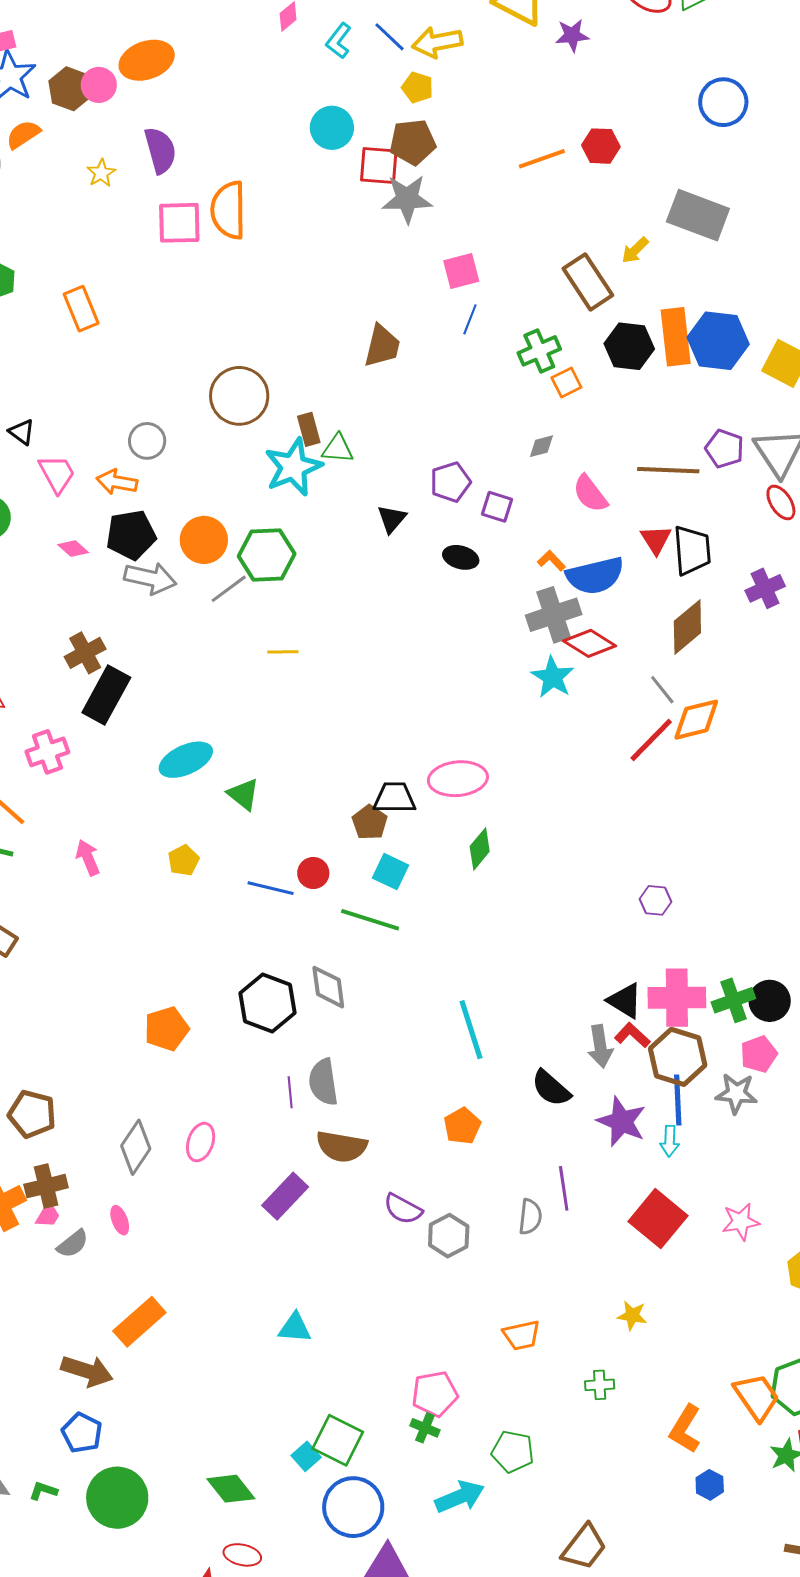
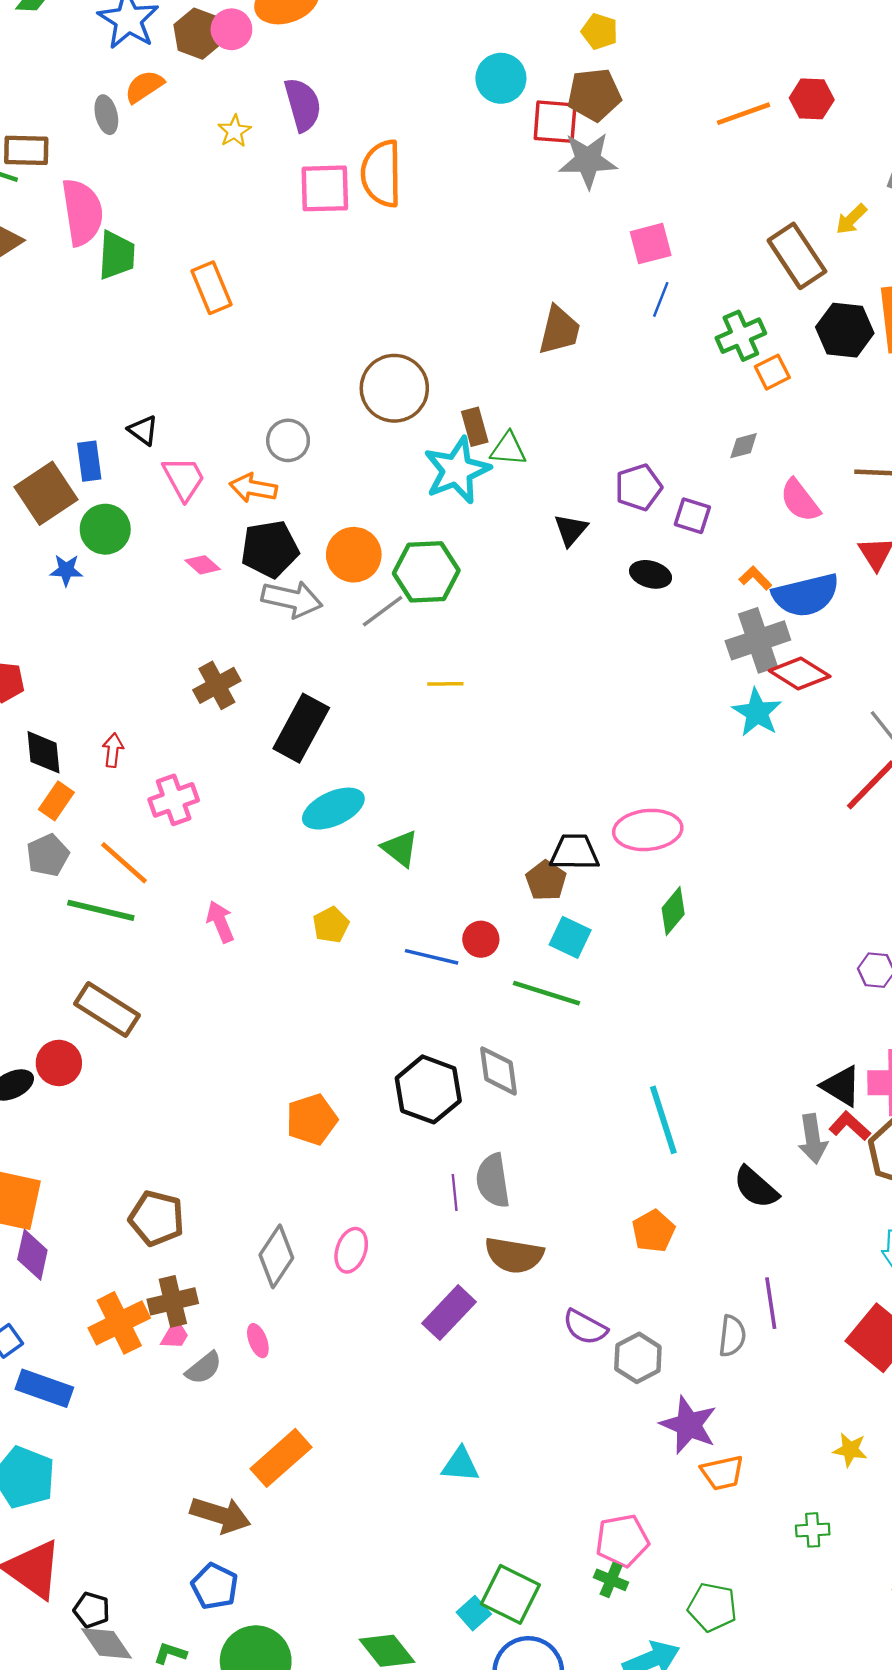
black rectangle: (106, 695) -> (301, 728), moved
purple star: (622, 1122) -> (689, 1425), moved

